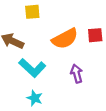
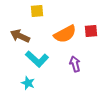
cyan star: (35, 98) -> (28, 83), moved

